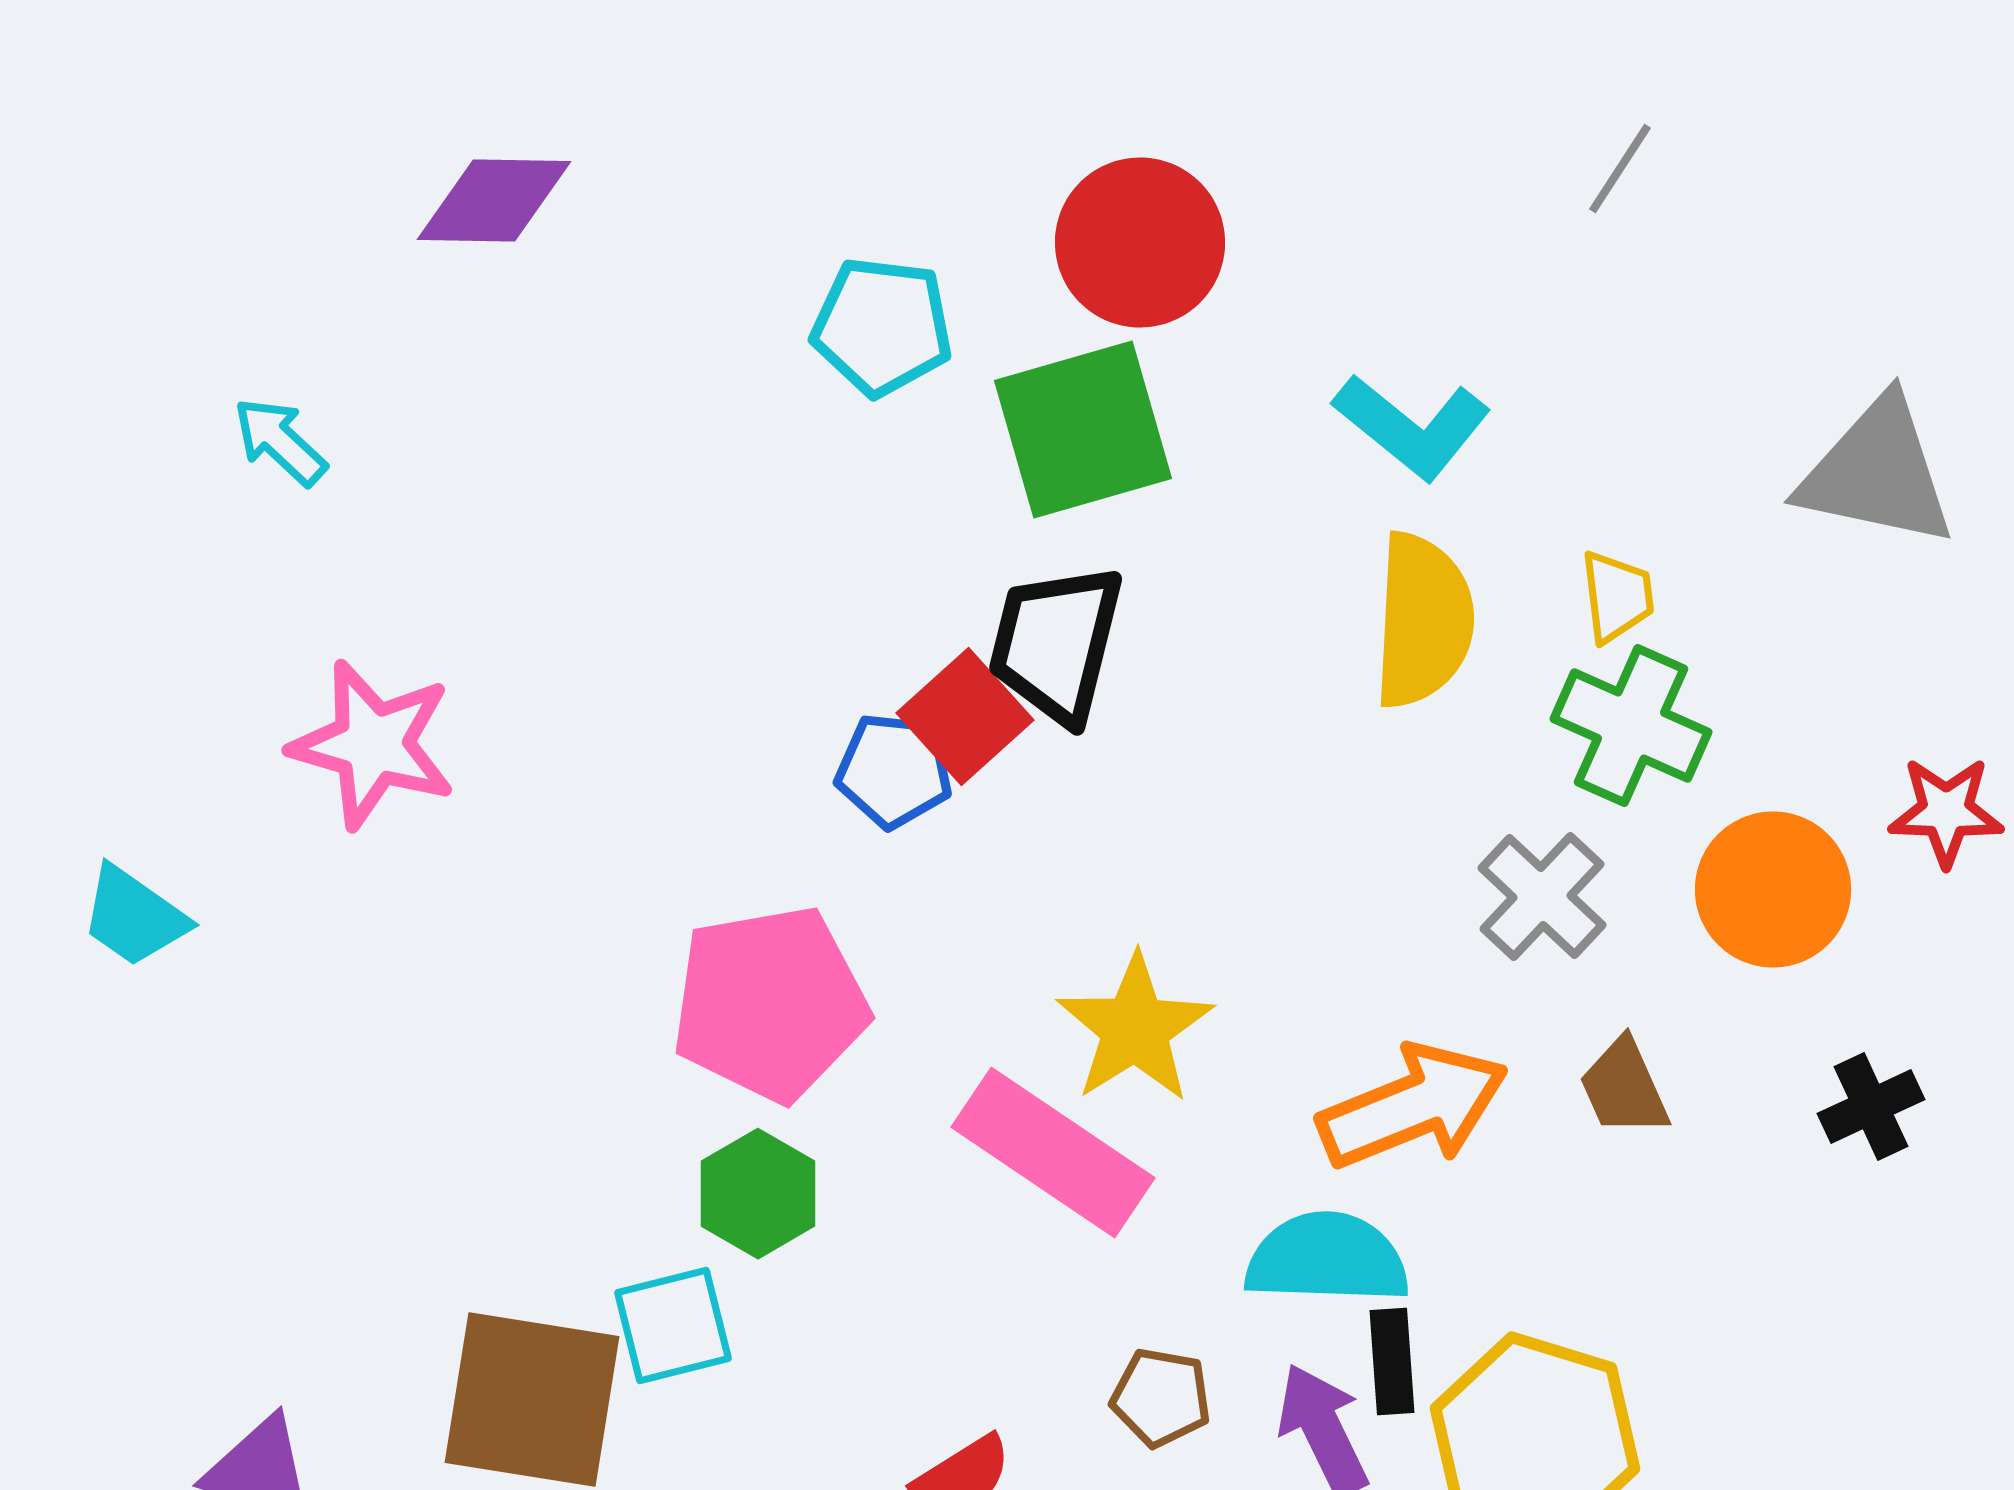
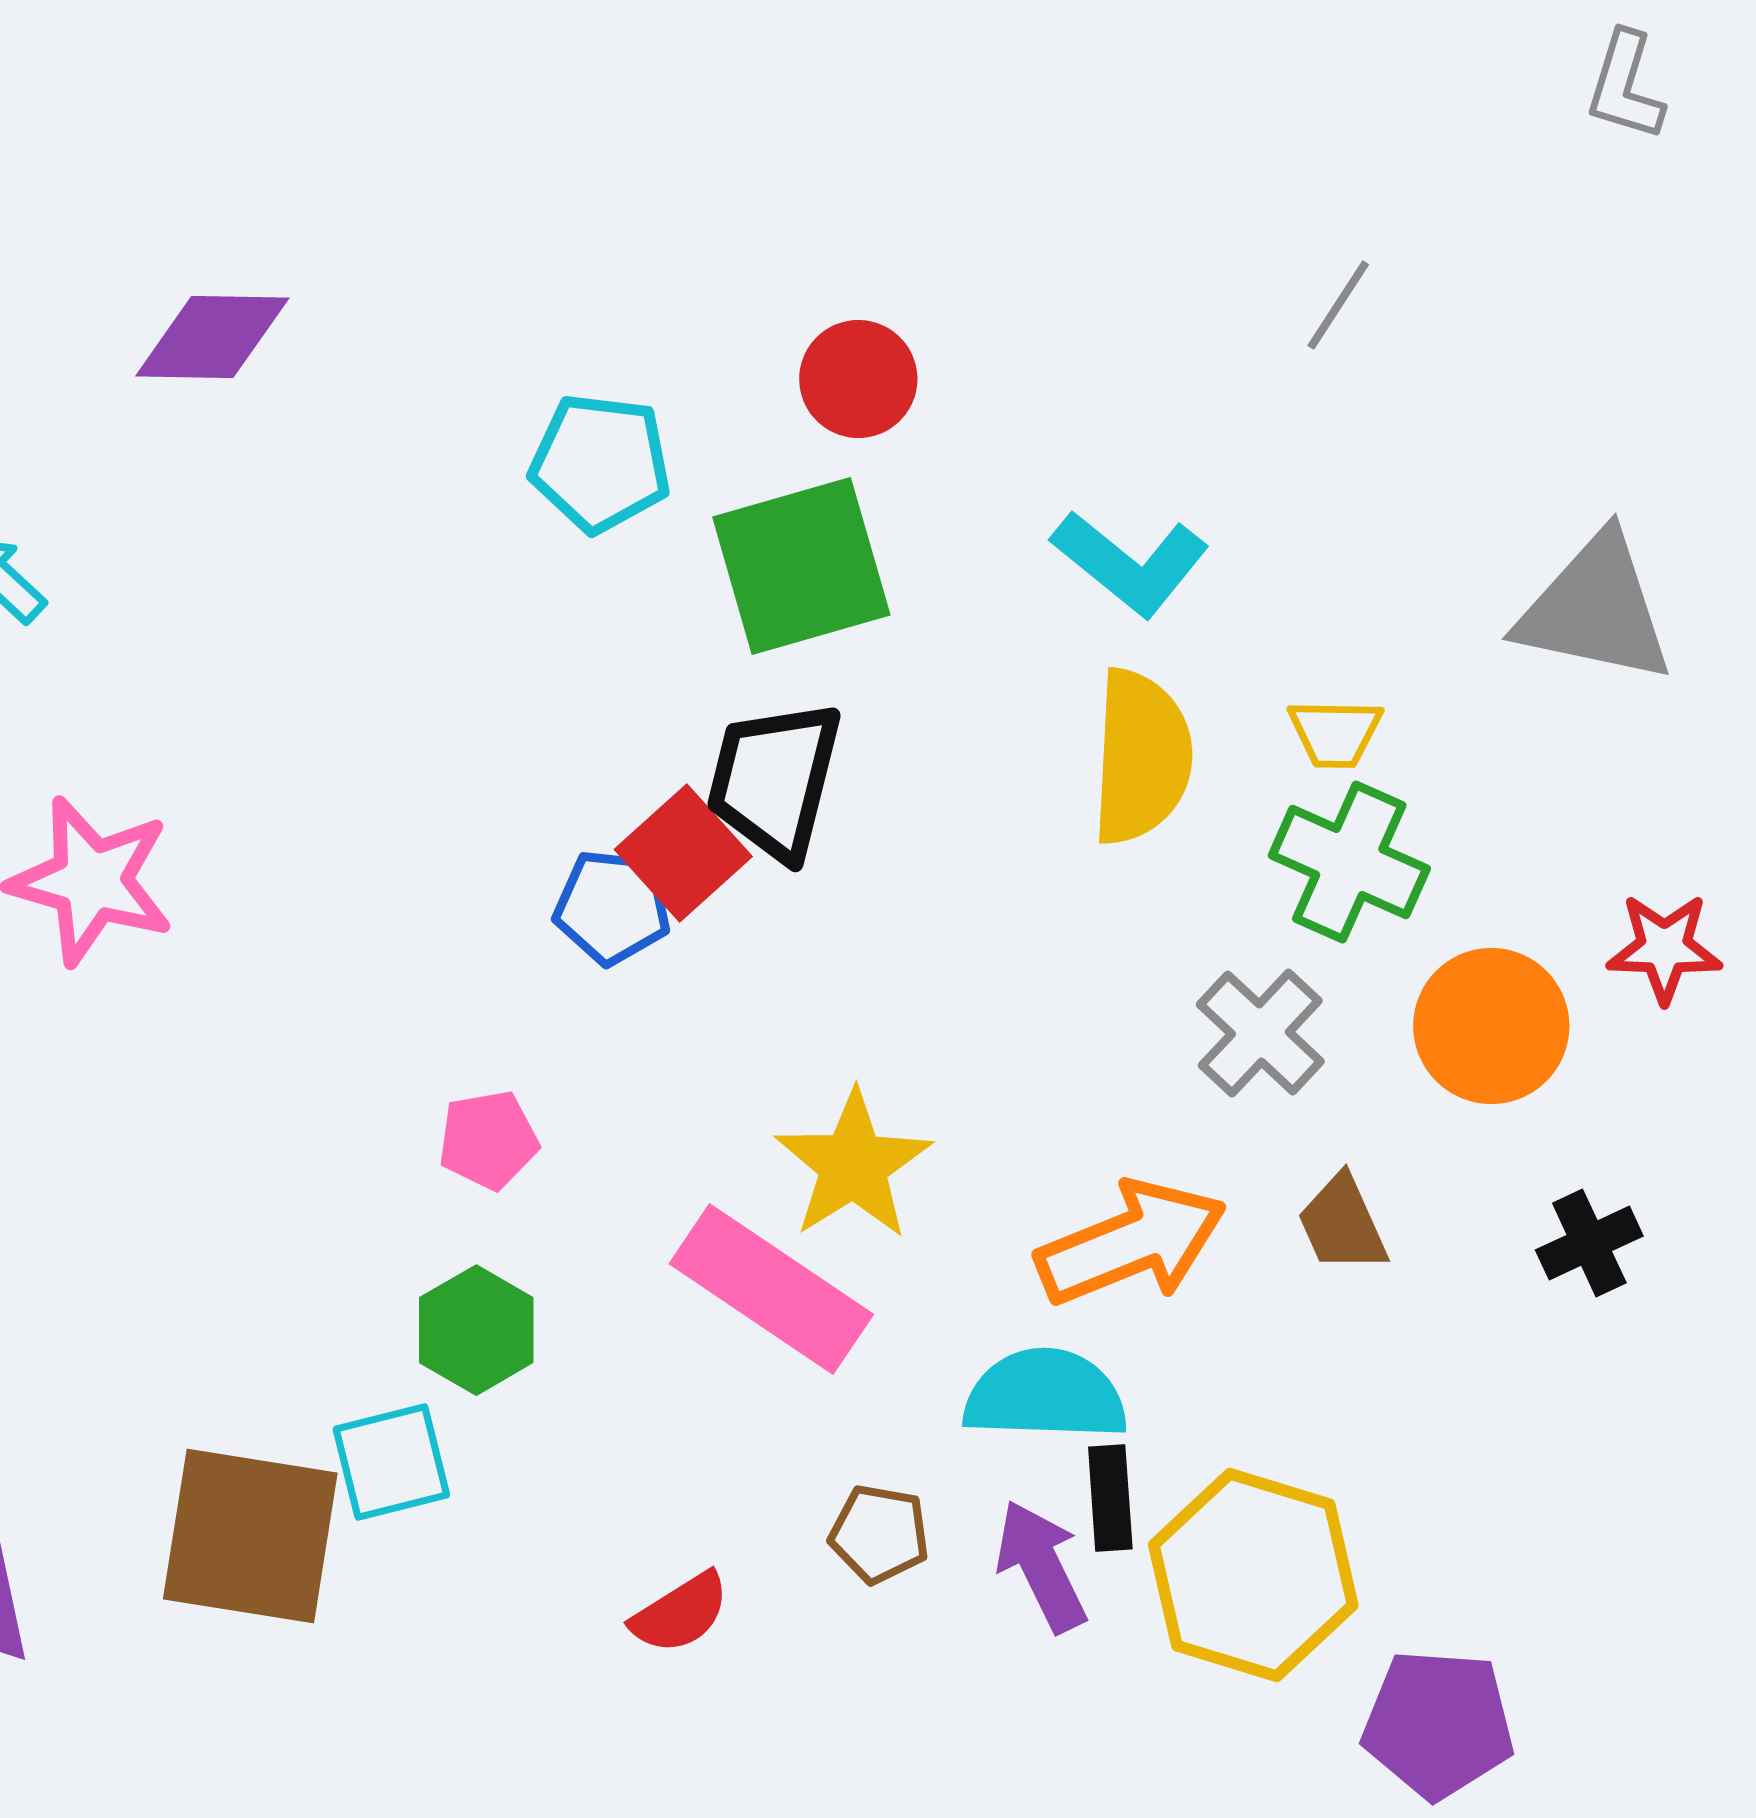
red circle: (1140, 242) -> (858, 379), size x0.7
yellow trapezoid: (1617, 596) -> (1335, 733), turned 98
pink pentagon: (770, 1004) -> (488, 1140), size x0.5

